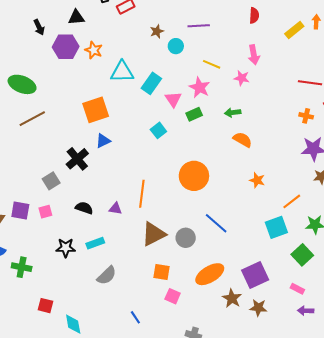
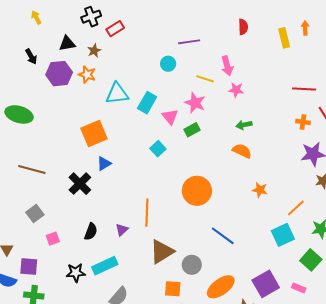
yellow rectangle: (294, 30) -> (284, 38), turned -60
brown star: (157, 31) -> (94, 51), moved
pink arrow: (254, 55) -> (227, 66), moved
green arrow: (233, 113) -> (244, 125), moved
brown line: (32, 119) -> (32, 169), moved, turned 48
gray square: (51, 181) -> (35, 213), moved
black semicircle: (84, 208) -> (91, 232), turned 96
purple triangle: (115, 209) -> (122, 230), turned -48
purple square: (20, 210) -> (29, 266), moved
gray circle: (186, 238) -> (192, 265), moved
cyan rectangle: (95, 243) -> (105, 266), size x1.4
pink rectangle: (297, 289) -> (299, 288), moved

